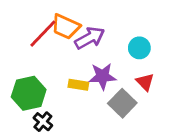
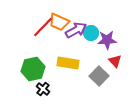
cyan circle: (139, 48) -> (91, 33), moved
purple star: (102, 76) -> (107, 40), moved
yellow rectangle: (78, 85) -> (68, 63), size x1.5

